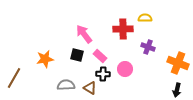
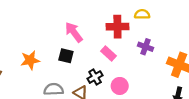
pink rectangle: (100, 56) -> (108, 53), moved
pink circle: (125, 69) -> (120, 86), moved
black cross: (103, 74) -> (95, 77), turned -32

